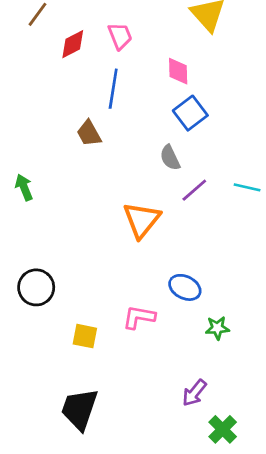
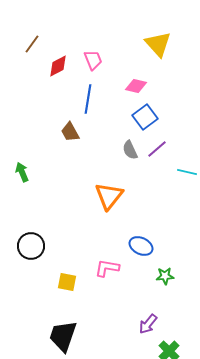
pink diamond: (178, 71) -> (136, 86), turned -75
purple line: (194, 190) -> (157, 149), moved

